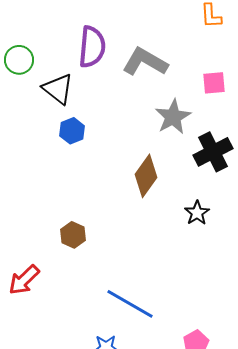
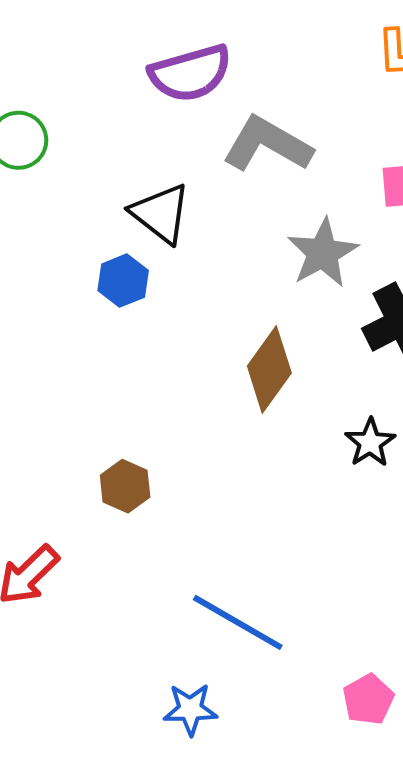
purple semicircle: (92, 47) -> (190, 73), moved, turned 69
black triangle: (58, 89) -> (161, 213), moved

